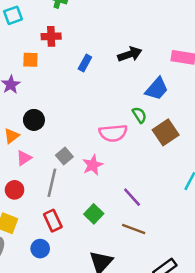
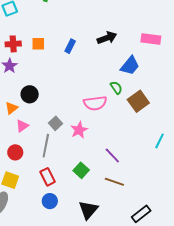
red cross: (51, 36) -> (13, 44), moved
orange square: (30, 60) -> (38, 44), moved
blue circle: (40, 249) -> (50, 201), moved

